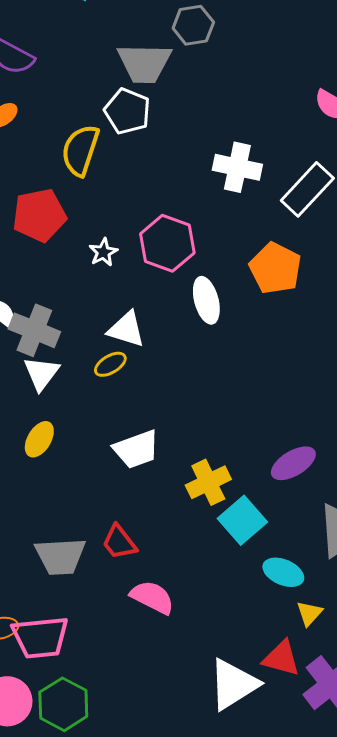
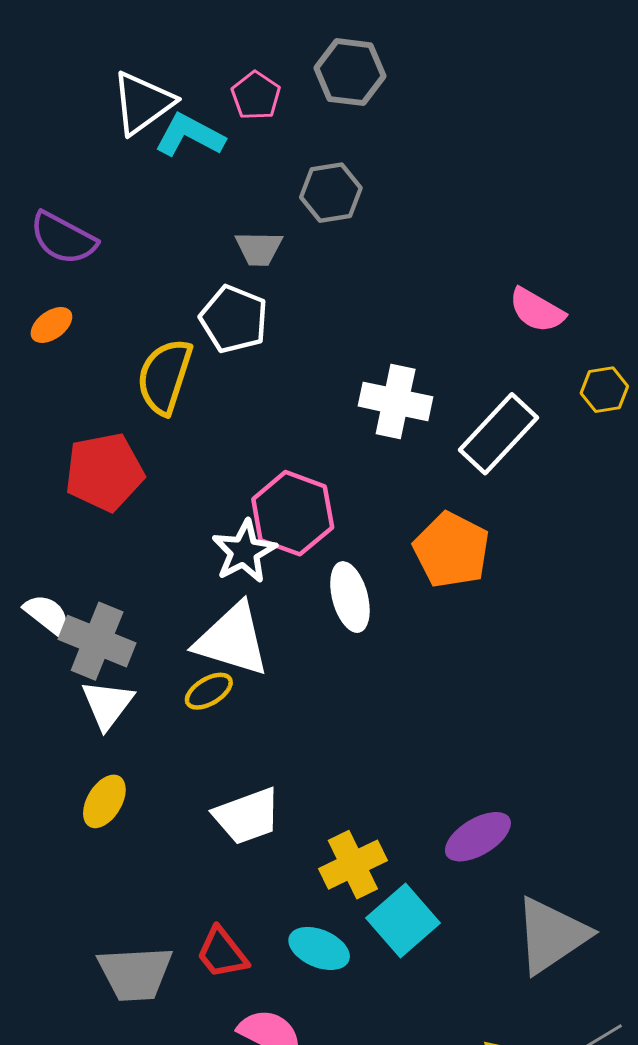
gray trapezoid: (144, 63) -> (259, 249), size x0.6
white star: (103, 252) -> (244, 551), moved, size x1.5
white triangle: (126, 329) -> (232, 640), size x1.4
cyan ellipse: (283, 572) -> (319, 948), moved

